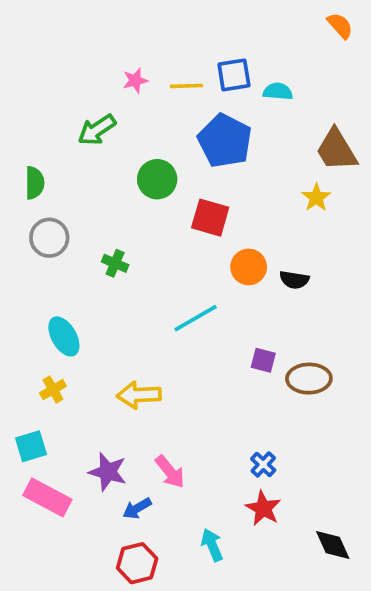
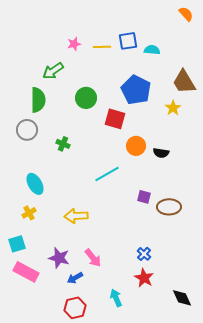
blue pentagon: (225, 141) -> (136, 90), moved
green semicircle: (35, 183) -> (38, 100), moved, size x1.4

